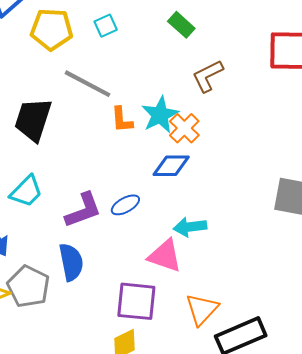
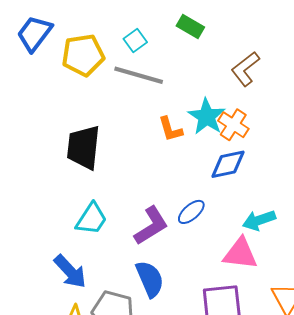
green rectangle: (181, 25) -> (190, 27), moved
gray line: (88, 84) -> (139, 75), moved

